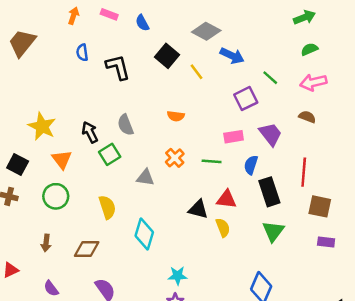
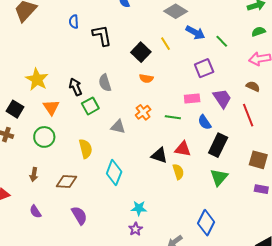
black square: (167, 56) -> (141, 52), moved
green line: (270, 78) -> (222, 41), moved
blue semicircle: (251, 165) -> (205, 122), turned -56
red line: (304, 172) -> (248, 115), moved, turned -30
black rectangle: (269, 192) -> (218, 145), turned 40

